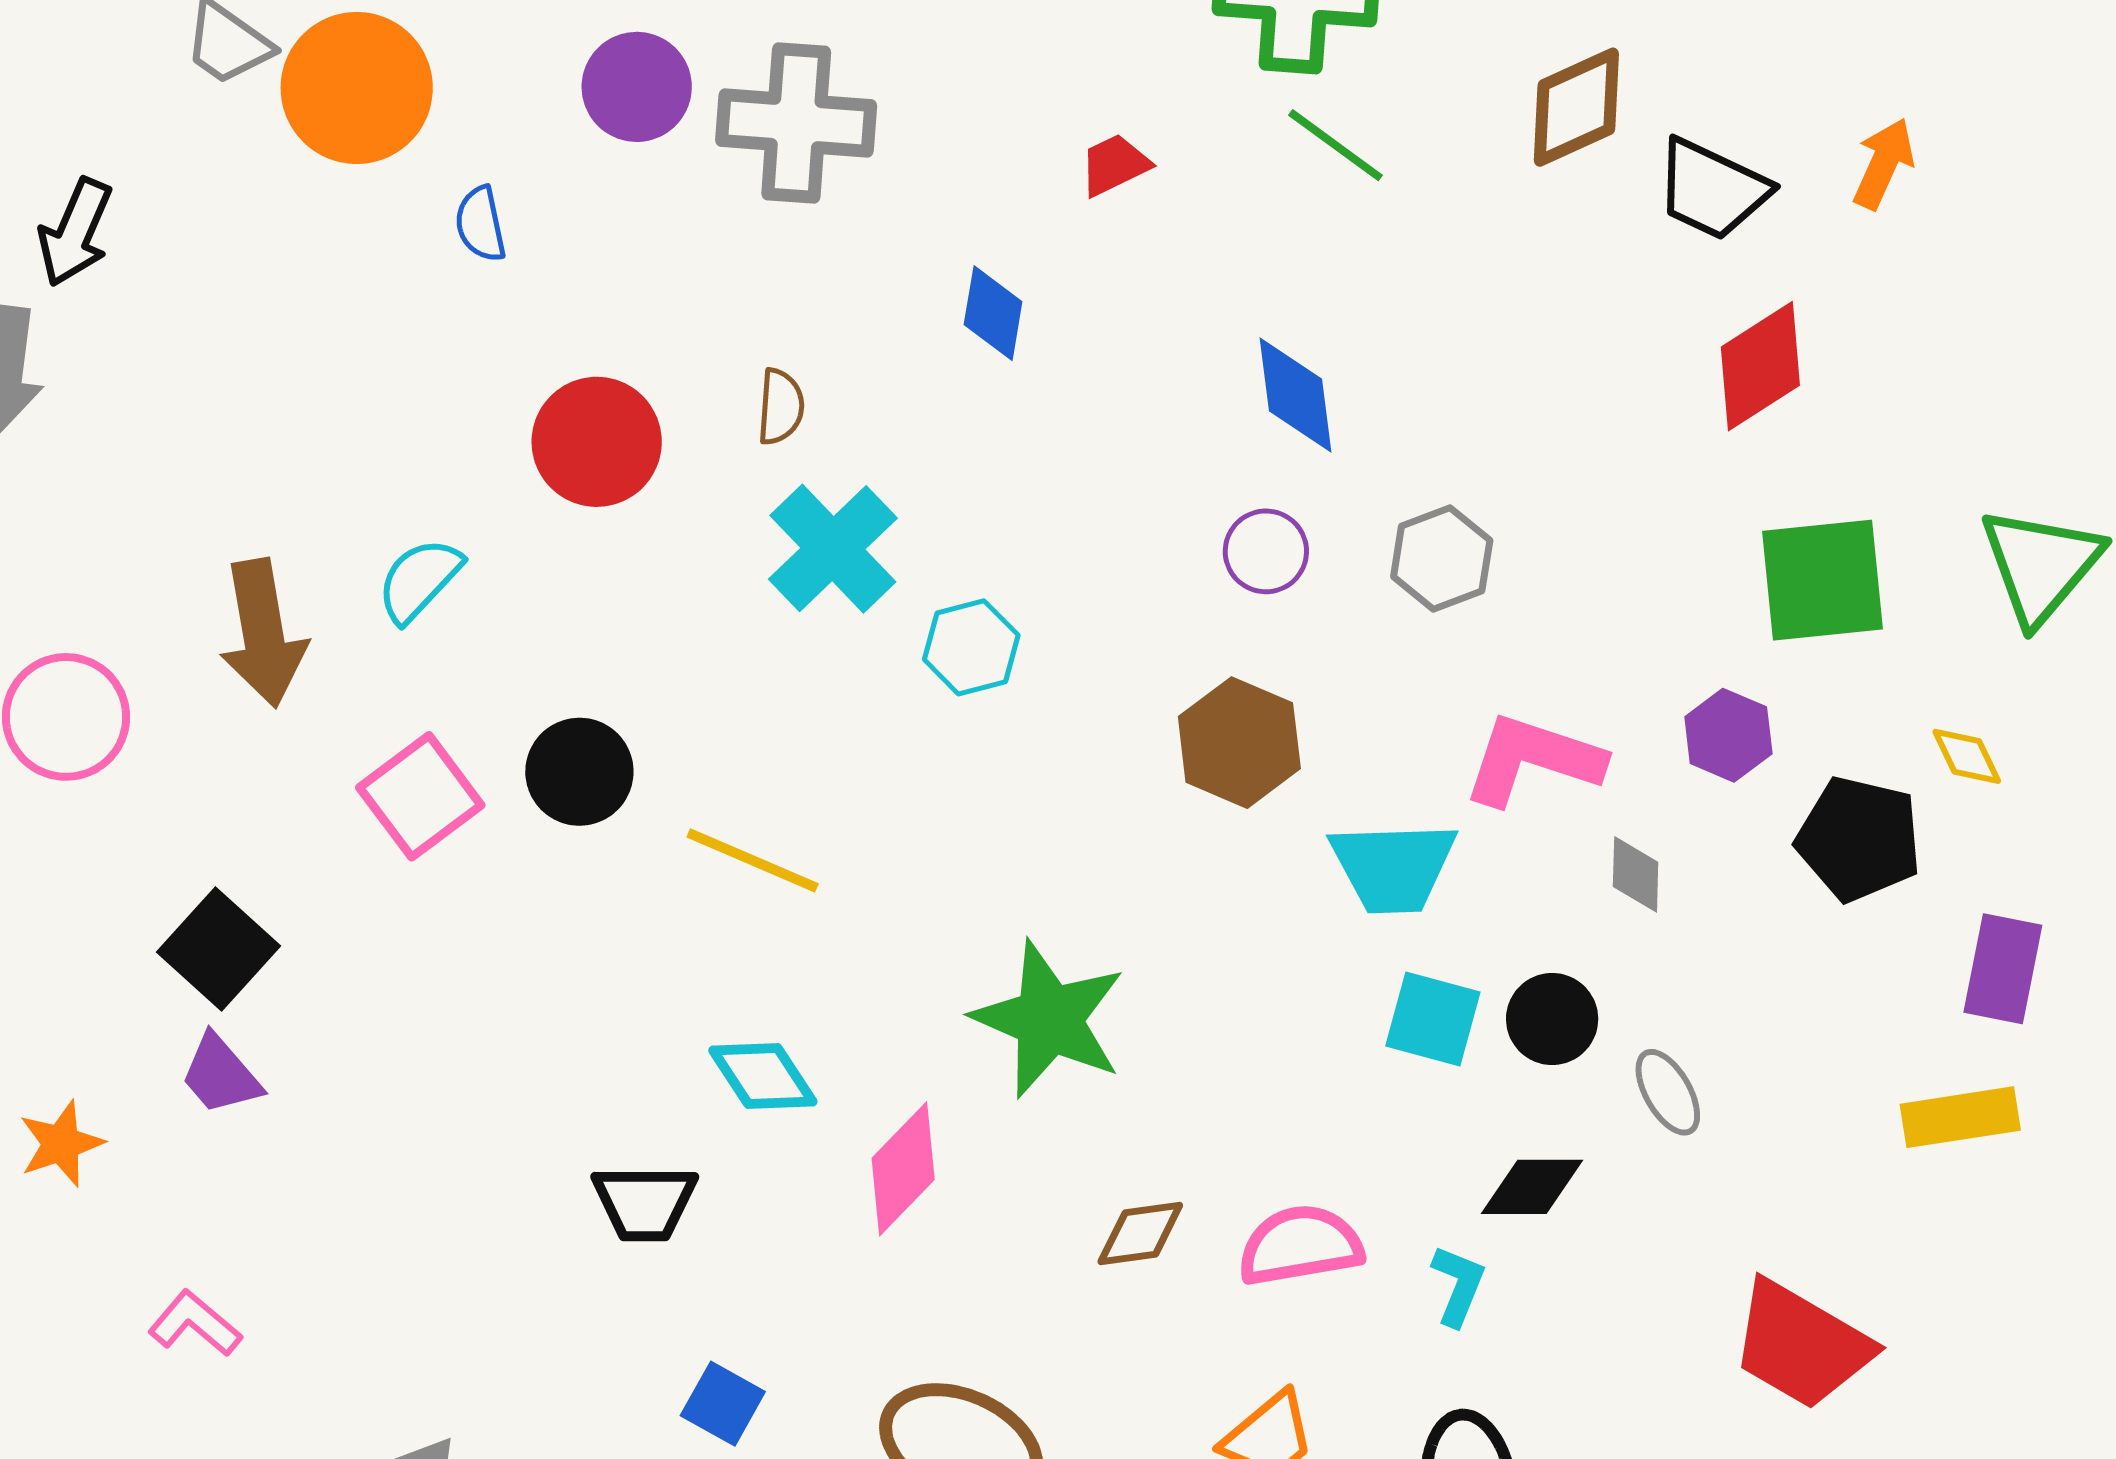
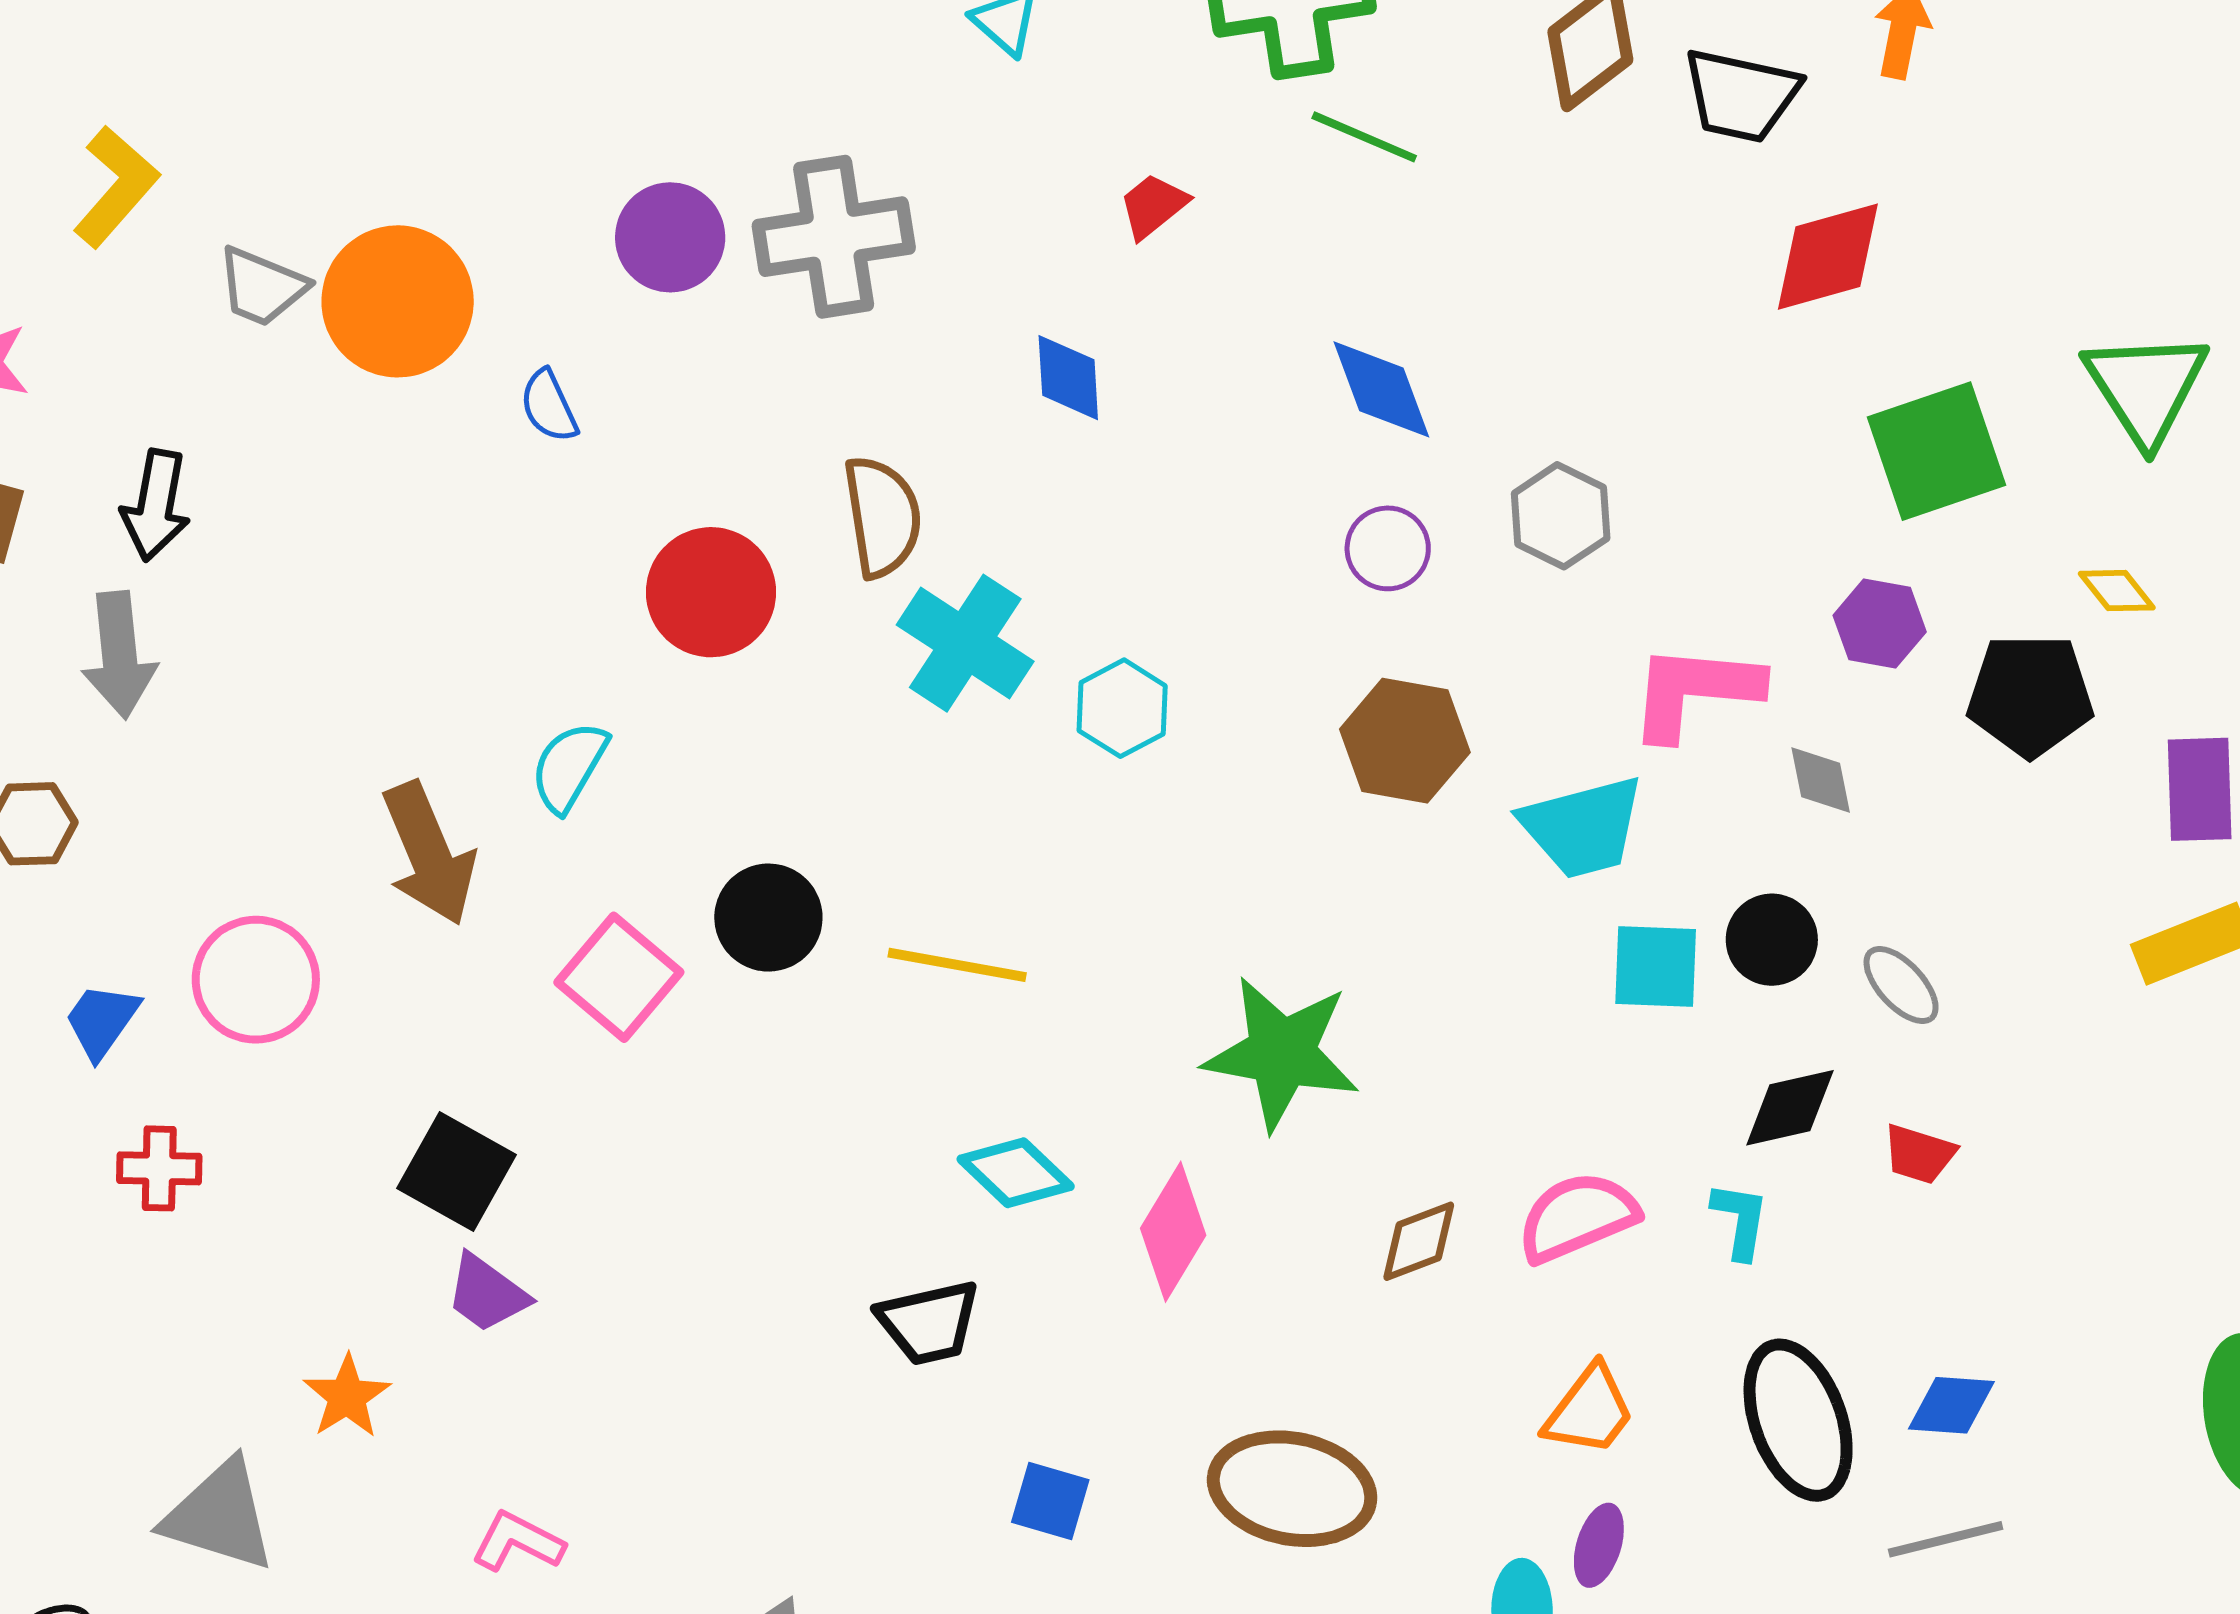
red diamond: (1760, 366) -> (1828, 257), turned 30
brown semicircle: (781, 407) -> (882, 517), size x1.6
red trapezoid: (1801, 1345) -> (1919, 1154), moved, size x0.5

